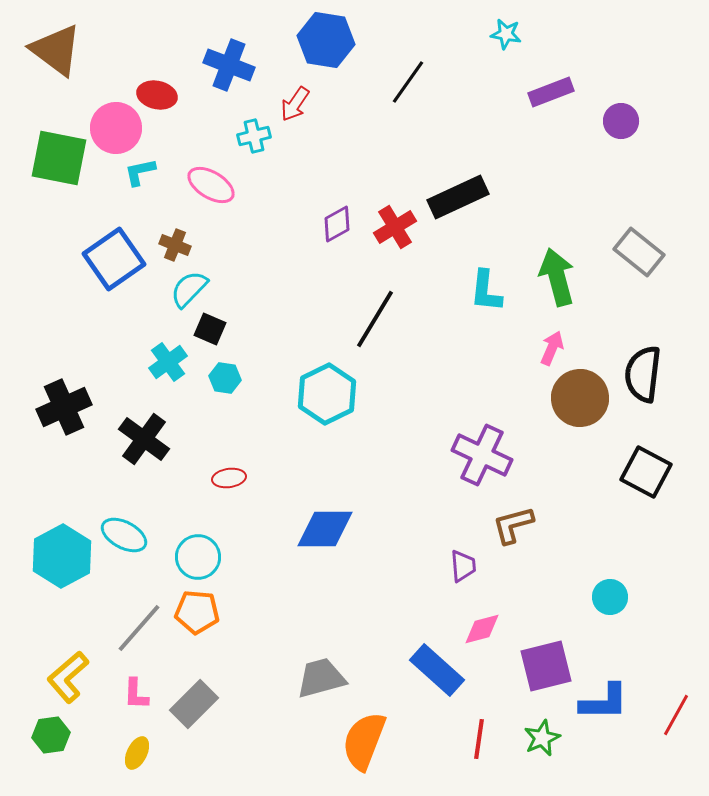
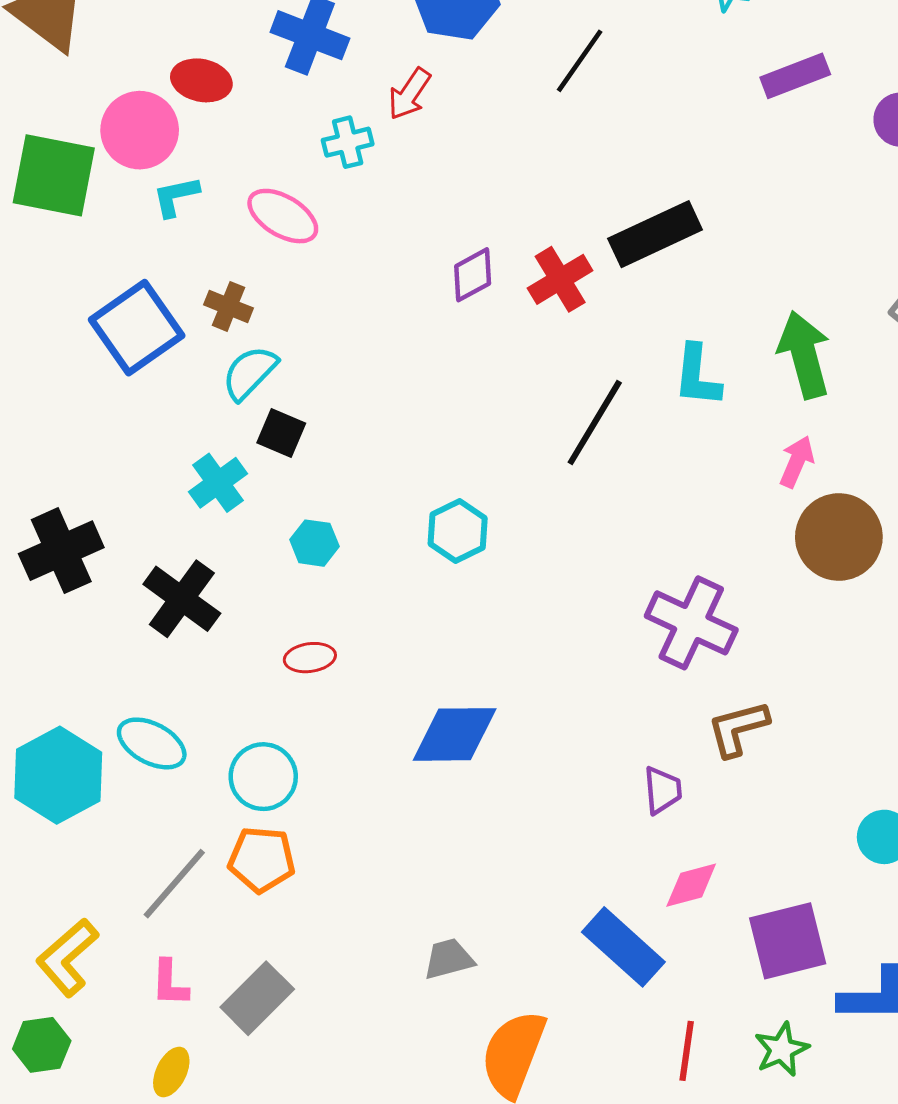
black line: (375, 319) -> (595, 422), moved
cyan hexagon: (225, 378) -> (314, 543), moved
cyan hexagon: (327, 394) -> (458, 531), size x0.7
gray trapezoid: (321, 678) -> (449, 959), size x0.7

